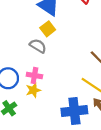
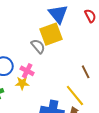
yellow square: (48, 29) -> (51, 34), size x1.6

